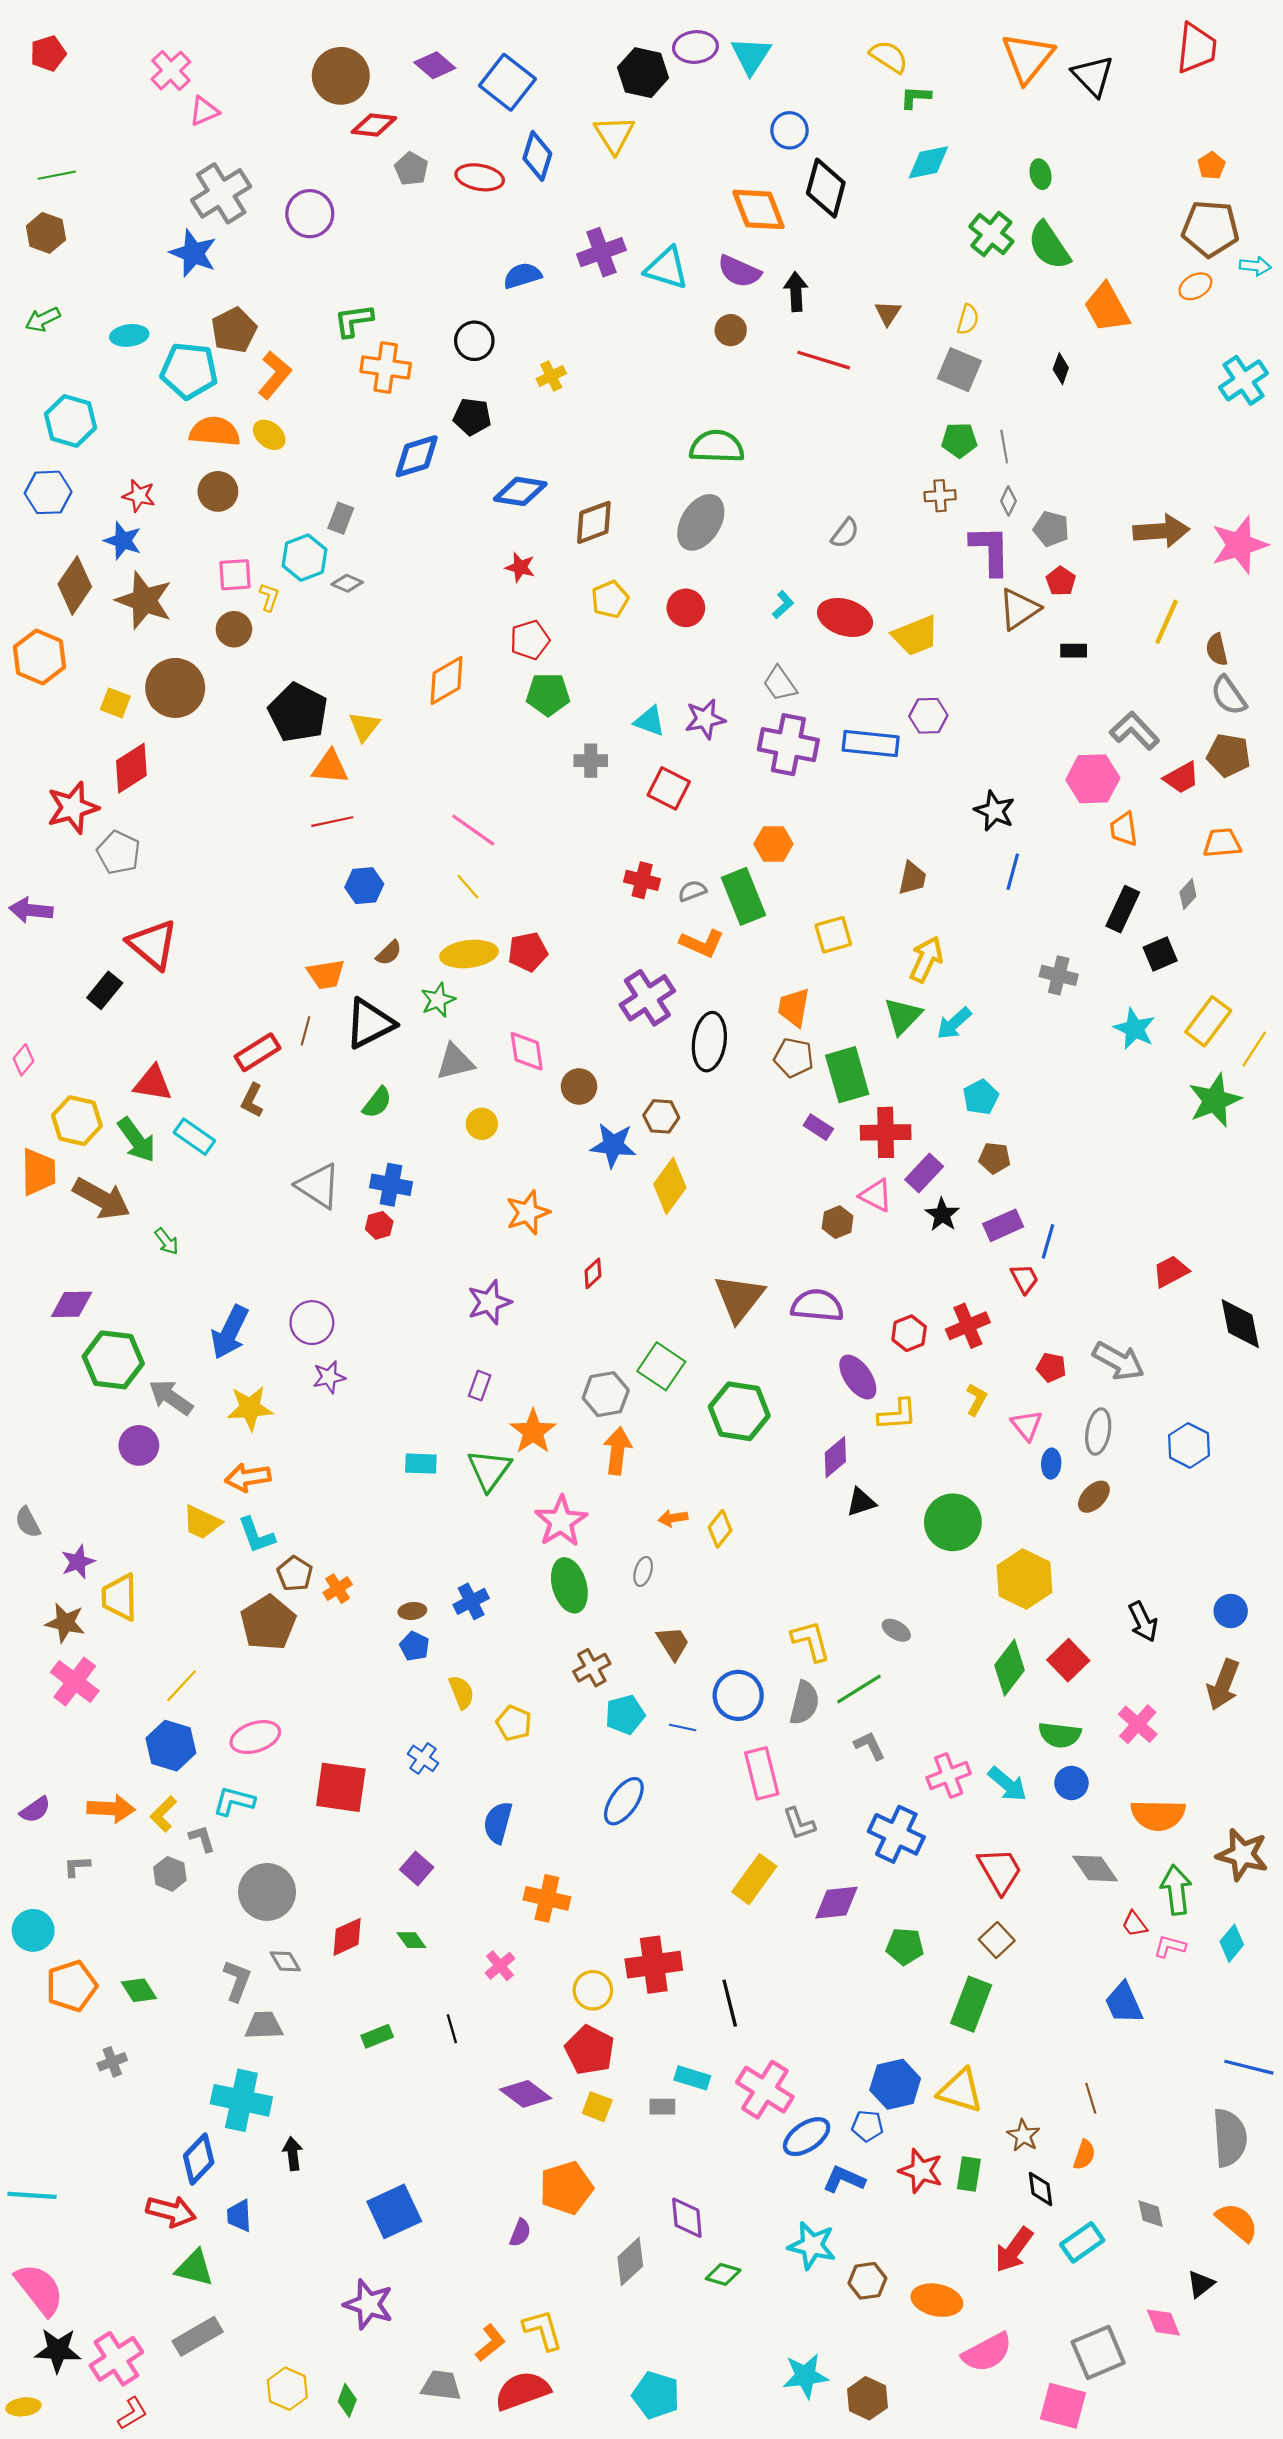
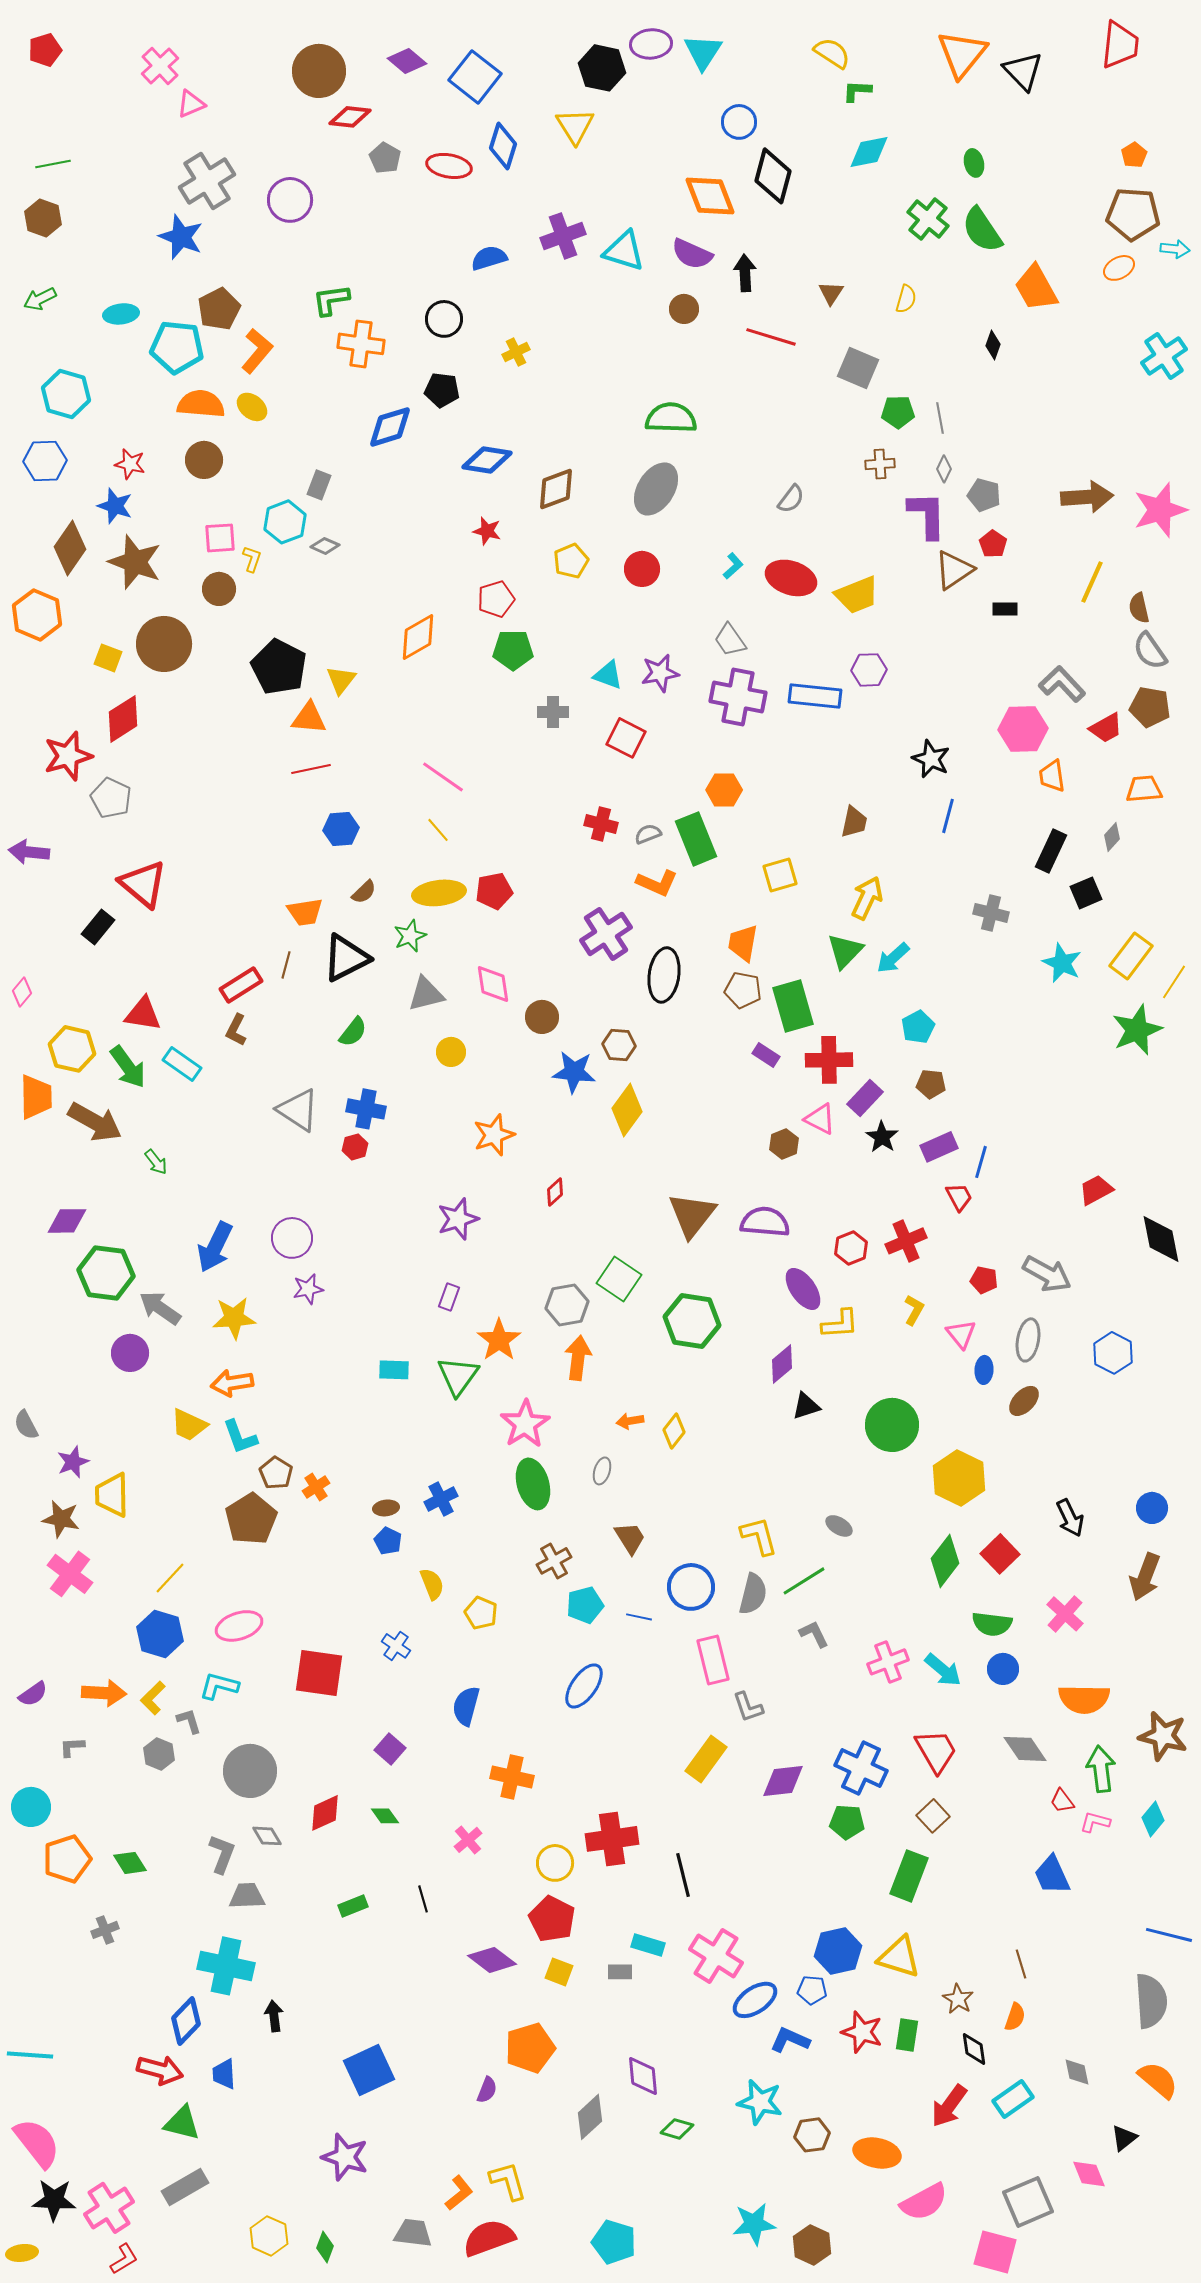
gray square: (959, 370) -> (858, 368), moved
blue cross: (896, 1834) -> (861, 1768), moved

